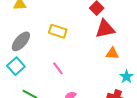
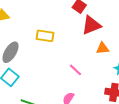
pink line: (58, 68) -> (76, 70), moved

